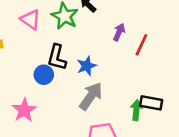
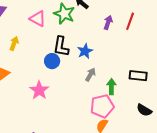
red line: (141, 45) -> (130, 21), moved
gray arrow: (91, 96) -> (90, 75), size x0.6
green arrow: (136, 110) -> (111, 87), moved

